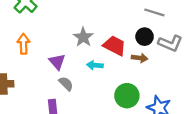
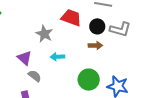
red trapezoid: (115, 46) -> (71, 18), moved

